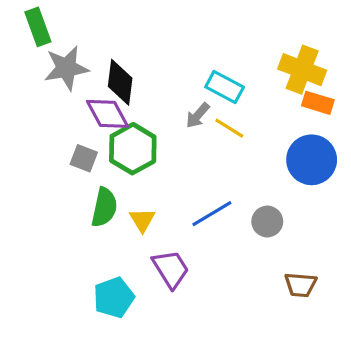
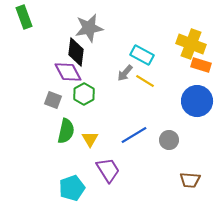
gray star: (66, 68) -> (89, 28), moved
green hexagon: (133, 149) -> (84, 94), size x0.7

